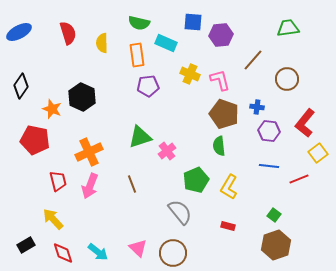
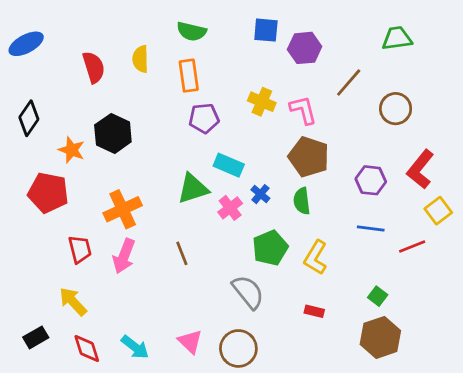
red semicircle: (68, 33) -> (94, 67), moved
cyan rectangle: (166, 43) -> (229, 165), moved
blue cross: (257, 107) -> (260, 194), moved, turned 32

